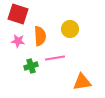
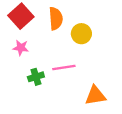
red square: (18, 14) -> (21, 16), turned 30
orange semicircle: (40, 36) -> (56, 19), moved

